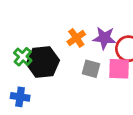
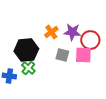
green cross: (23, 57) -> (28, 68), moved

